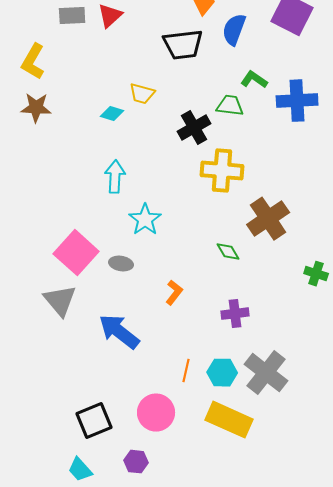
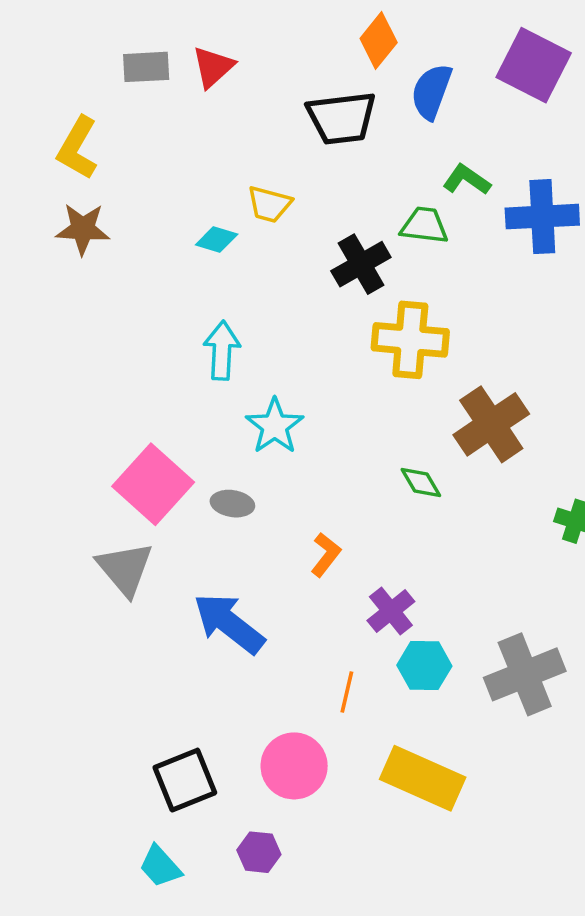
purple cross: (235, 314) -> (391, 611), moved, turned -32
cyan hexagon: (222, 373) -> (424, 666), moved
gray cross: (266, 373) -> (525, 674), moved, turned 30

